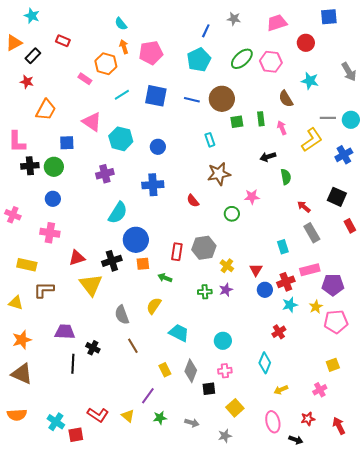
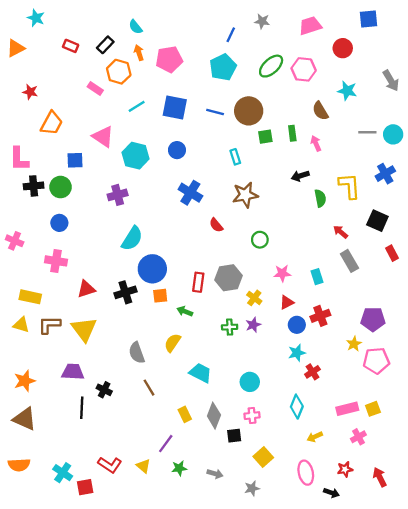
black rectangle: (33, 56) -> (105, 45), moved
yellow L-shape: (312, 140) -> (349, 186), moved, turned -60
blue circle: (158, 147) -> (177, 150), moved
blue cross: (153, 185) -> (190, 193), moved, turned 35
pink star: (252, 197) -> (282, 273), moved
red triangle: (256, 270) -> (287, 302), turned 32
pink rectangle: (310, 270) -> (347, 409), moved
yellow triangle: (91, 285) -> (84, 329), moved
yellow triangle: (16, 303) -> (21, 325), moved
cyan star: (290, 305) -> (297, 353), moved

